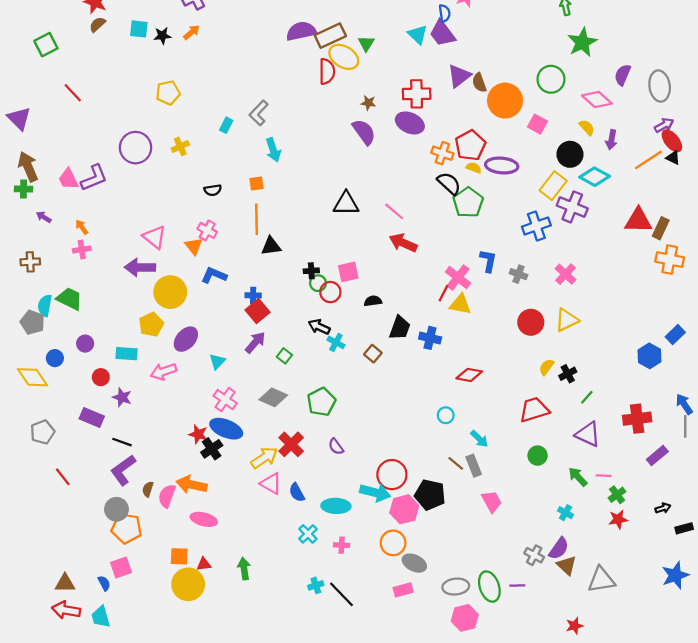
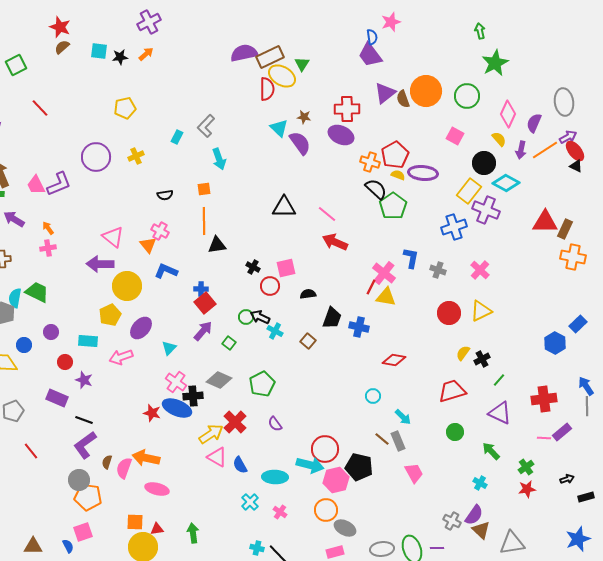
cyan triangle: (418, 34) -> (279, 128), moved
purple semicircle: (623, 75) -> (534, 123), moved
pink diamond: (597, 99) -> (508, 114), turned 72
orange circle: (505, 101) -> (426, 91), moved
orange line: (648, 160) -> (545, 150), moved
purple arrow: (44, 217) -> (14, 219), size x1.5
black cross: (311, 271) -> (253, 267), turned 32
green circle: (318, 283) -> (246, 317), moved
black cross: (212, 449) -> (193, 396), moved, turned 30
pink line: (604, 476) -> (544, 438), moved
pink cross: (342, 545) -> (280, 512), turned 32
cyan cross: (316, 585) -> (257, 548), turned 32

